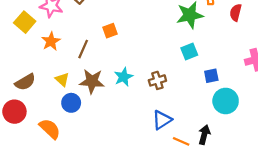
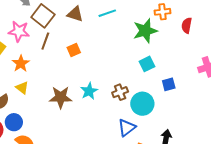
brown line: (83, 49) -> (45, 41), moved
yellow triangle: (62, 79) -> (22, 88), moved
cyan circle: (226, 101) -> (142, 104), moved
blue circle: (71, 103) -> (14, 122), moved

